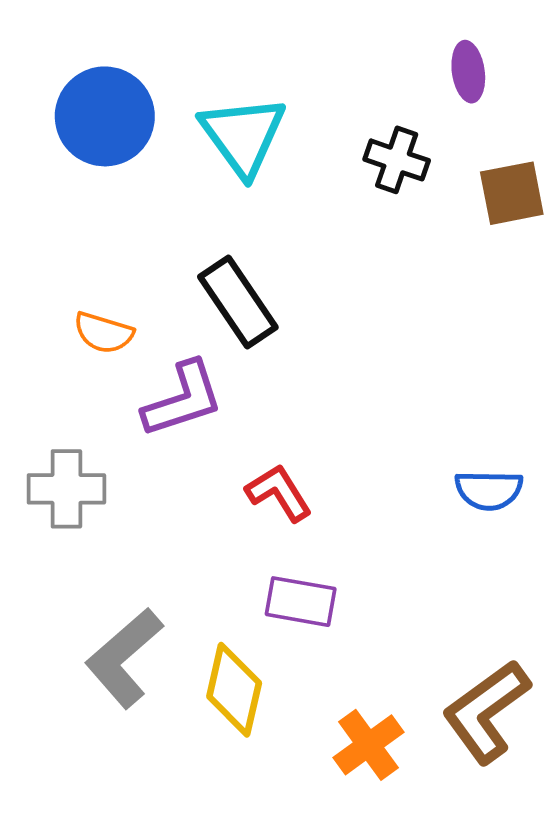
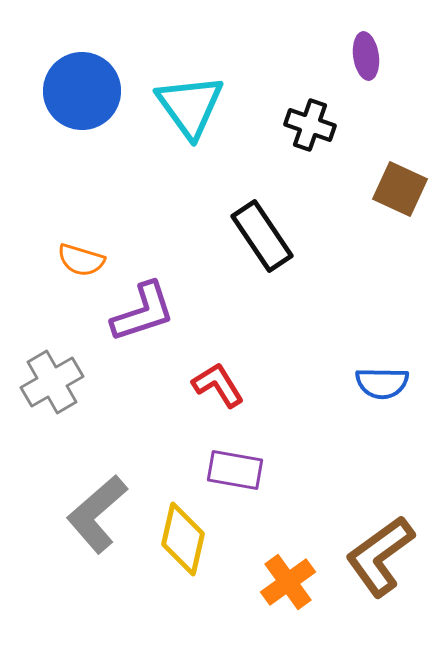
brown square: (512, 193) -> (400, 189), moved, turned 36
black rectangle: (238, 302) -> (262, 236), moved
gray cross: (66, 489) -> (52, 382), turned -30

